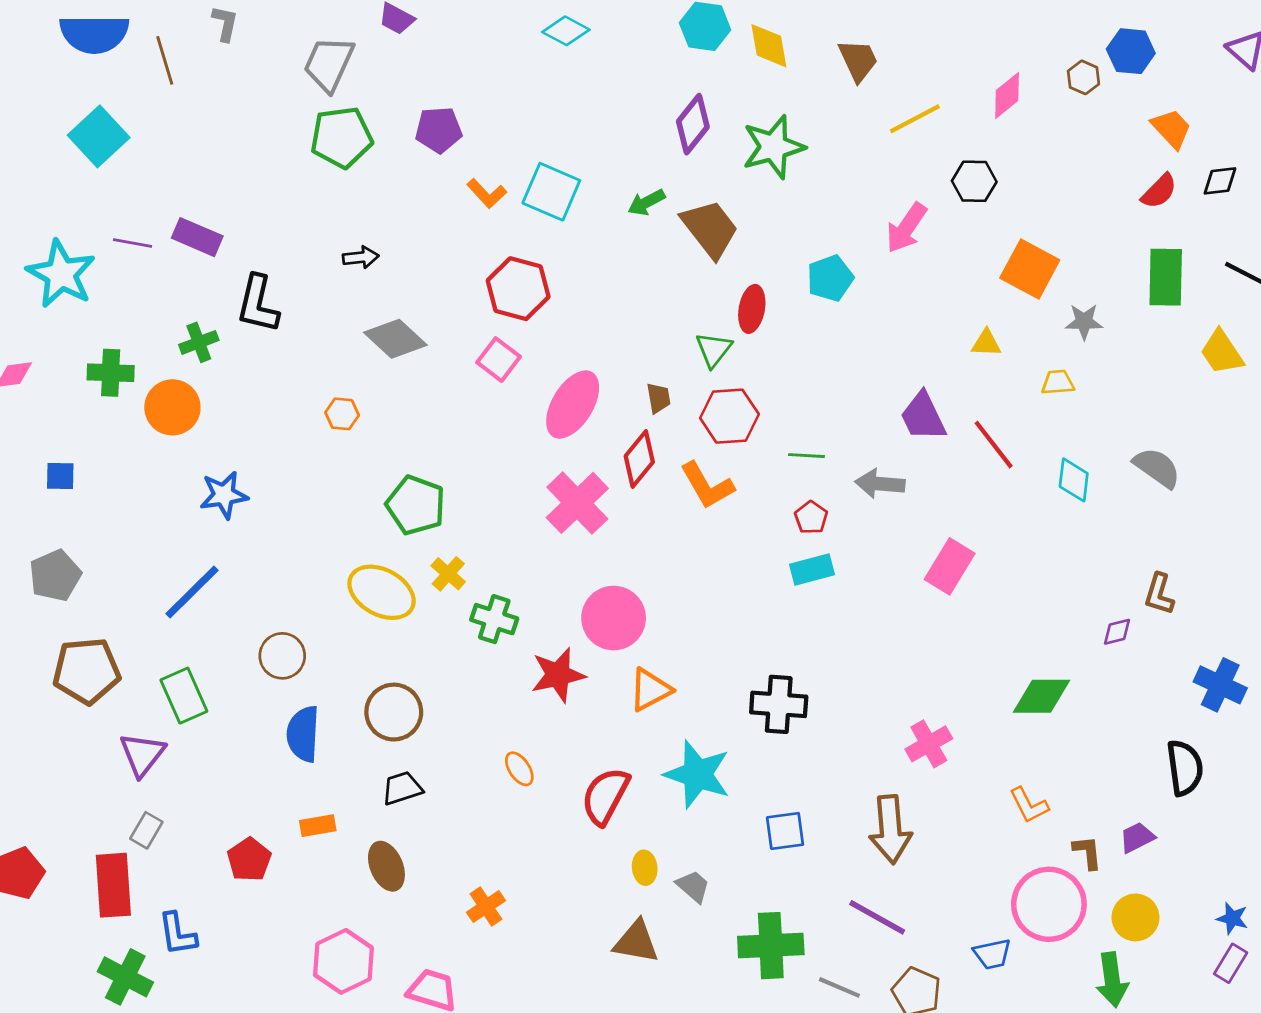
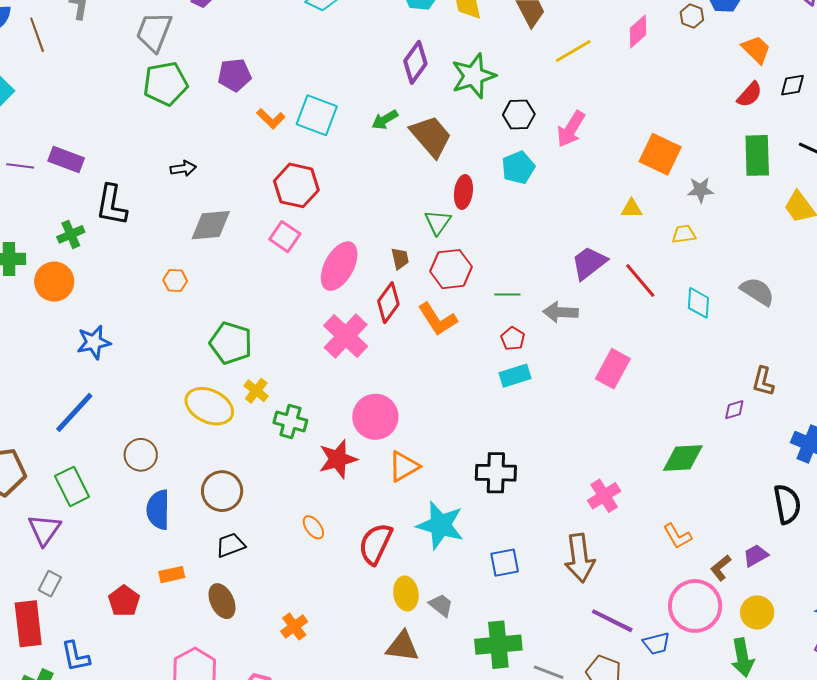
black hexagon: (974, 181) -> (519, 114), moved
gray diamond: (395, 339) -> (211, 225), turned -45
purple trapezoid: (923, 417) -> (589, 263), turned 81
brown L-shape: (1087, 852) -> (721, 568), turned -120
yellow ellipse: (645, 868) -> (406, 594), size x1.4
purple line: (877, 917) -> (612, 621), moved

